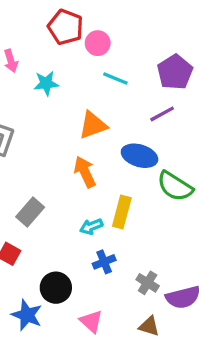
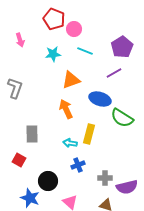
cyan star: (46, 83) -> (53, 54), moved
gray rectangle: (30, 212) -> (32, 134), turned -42
cyan arrow: (91, 227) -> (70, 143), turned 32
gray cross: (148, 283) -> (105, 178), turned -32

